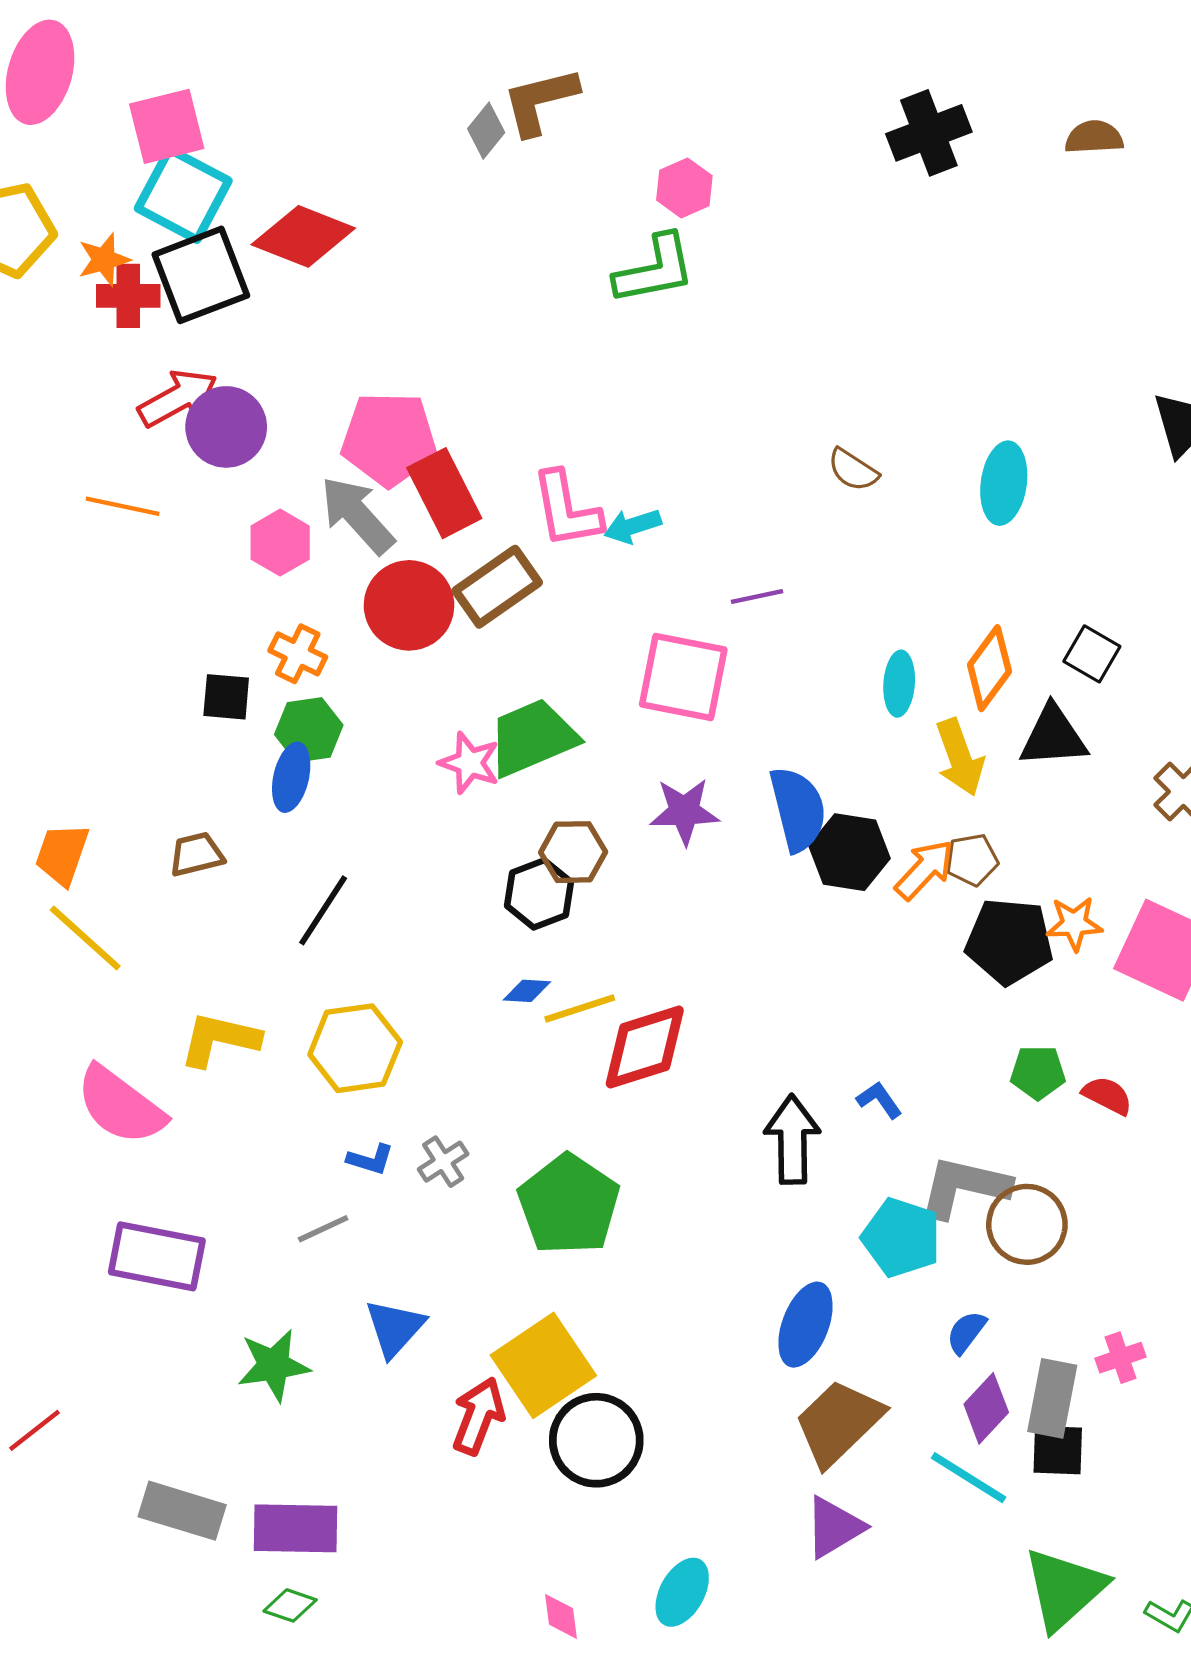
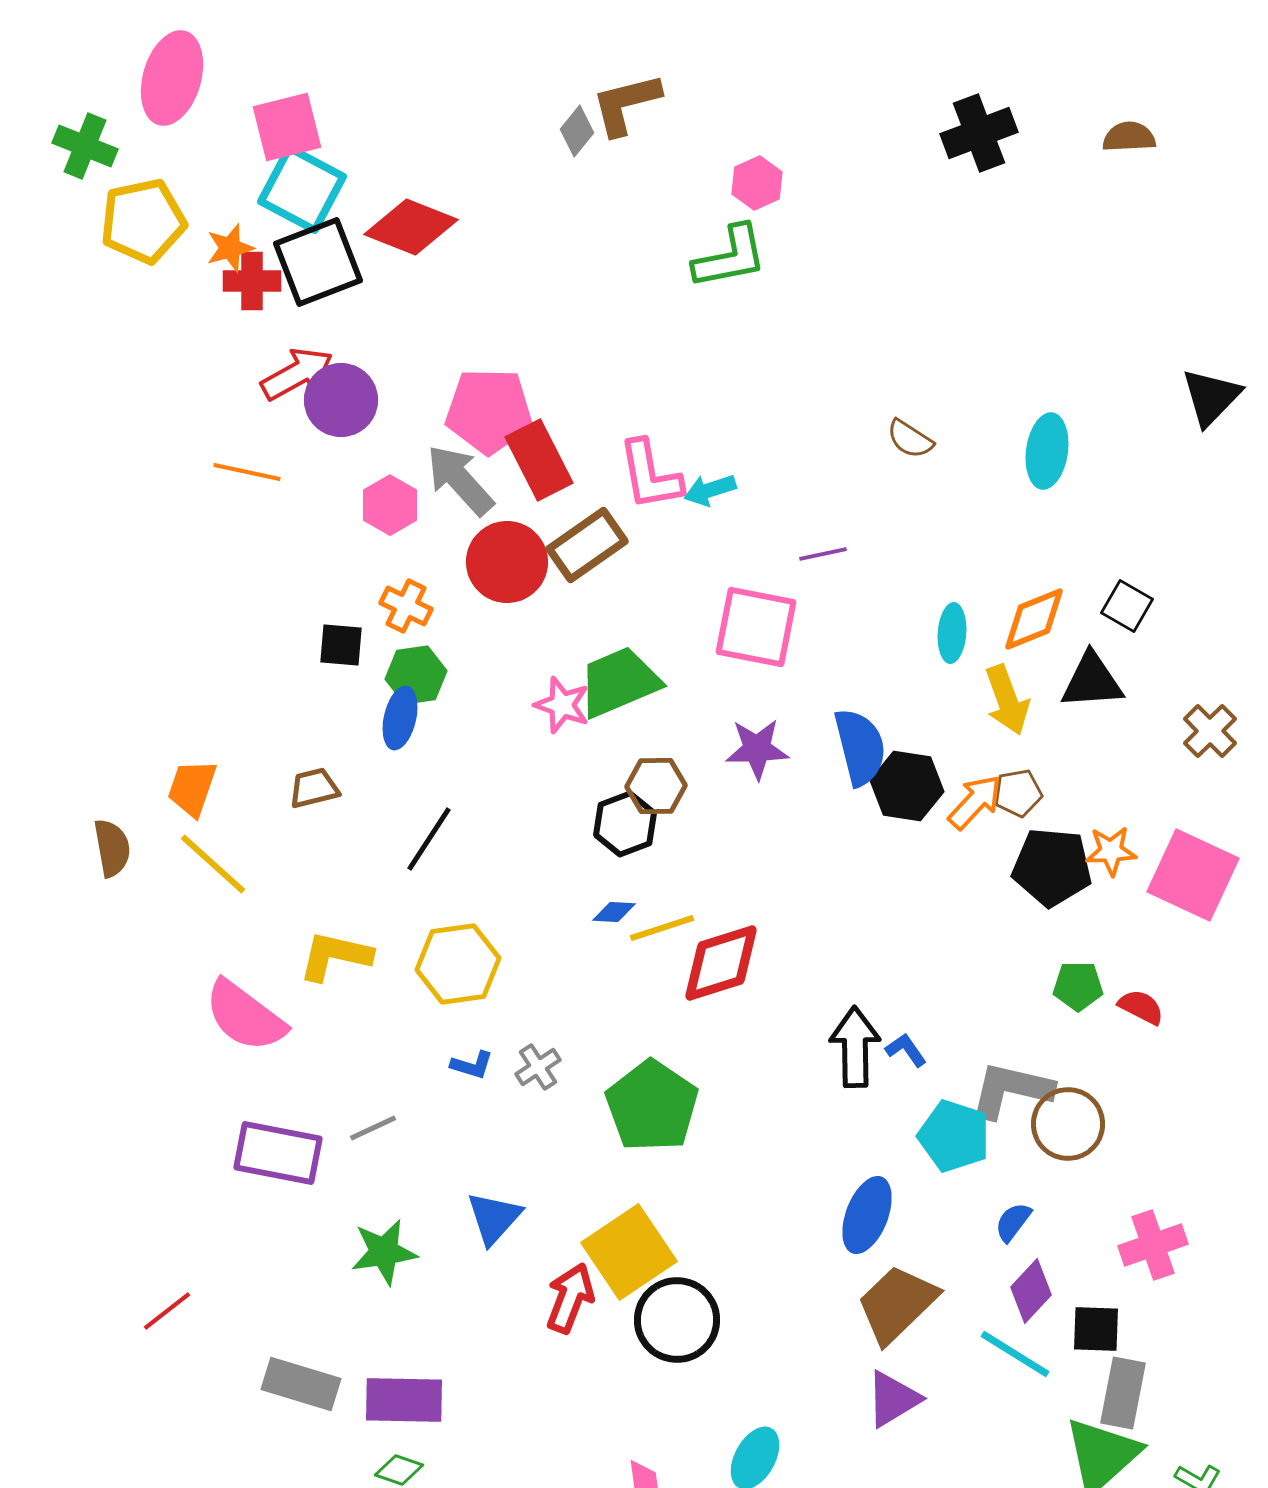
orange diamond: (989, 668) -> (1034, 619), turned 32
blue L-shape: (879, 1100) -> (906, 1050), moved
gray line: (323, 1229) -> (373, 1128), moved
pink cross: (1121, 1358) -> (1153, 1245), size x1.5
gray rectangle: (1052, 1398) -> (1123, 1393), moved

